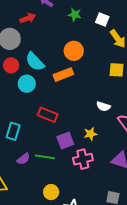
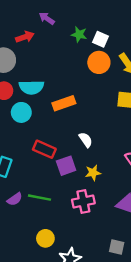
white square: (102, 19) -> (101, 39), moved
orange circle: (74, 51) -> (99, 62), moved
cyan semicircle: (35, 62) -> (31, 87), turned -50
white semicircle: (103, 106) -> (86, 140), moved, turned -144
purple square: (65, 141) -> (66, 166), moved

